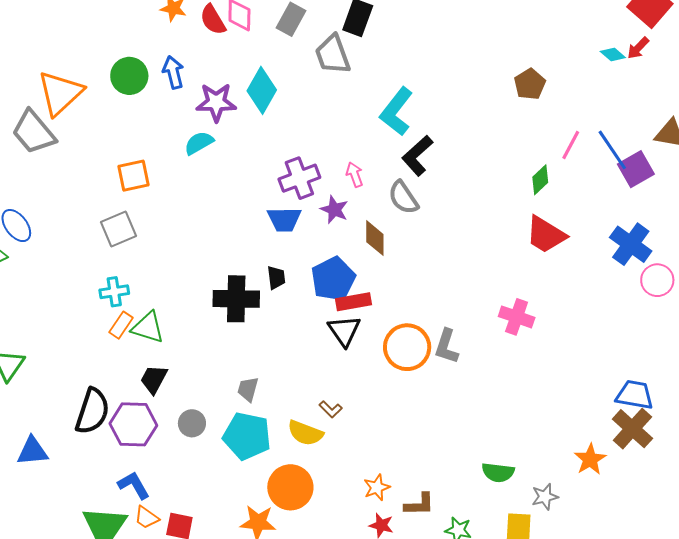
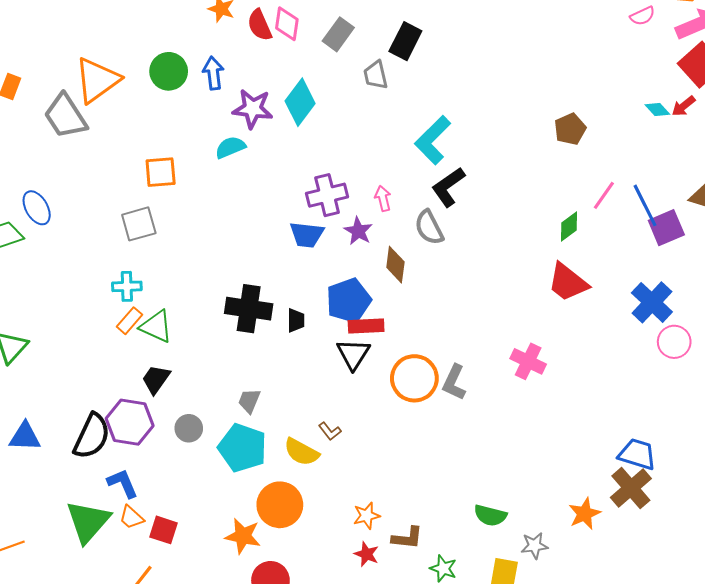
gray trapezoid: (333, 55) -> (376, 75), size x0.7
black trapezoid: (276, 278) -> (296, 320), moved
black semicircle: (92, 411) -> (92, 436), moved

